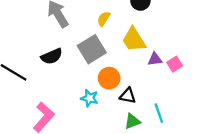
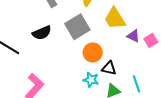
purple triangle: (155, 59) -> (133, 36), turned 32
cyan star: (89, 98) -> (91, 80), moved

